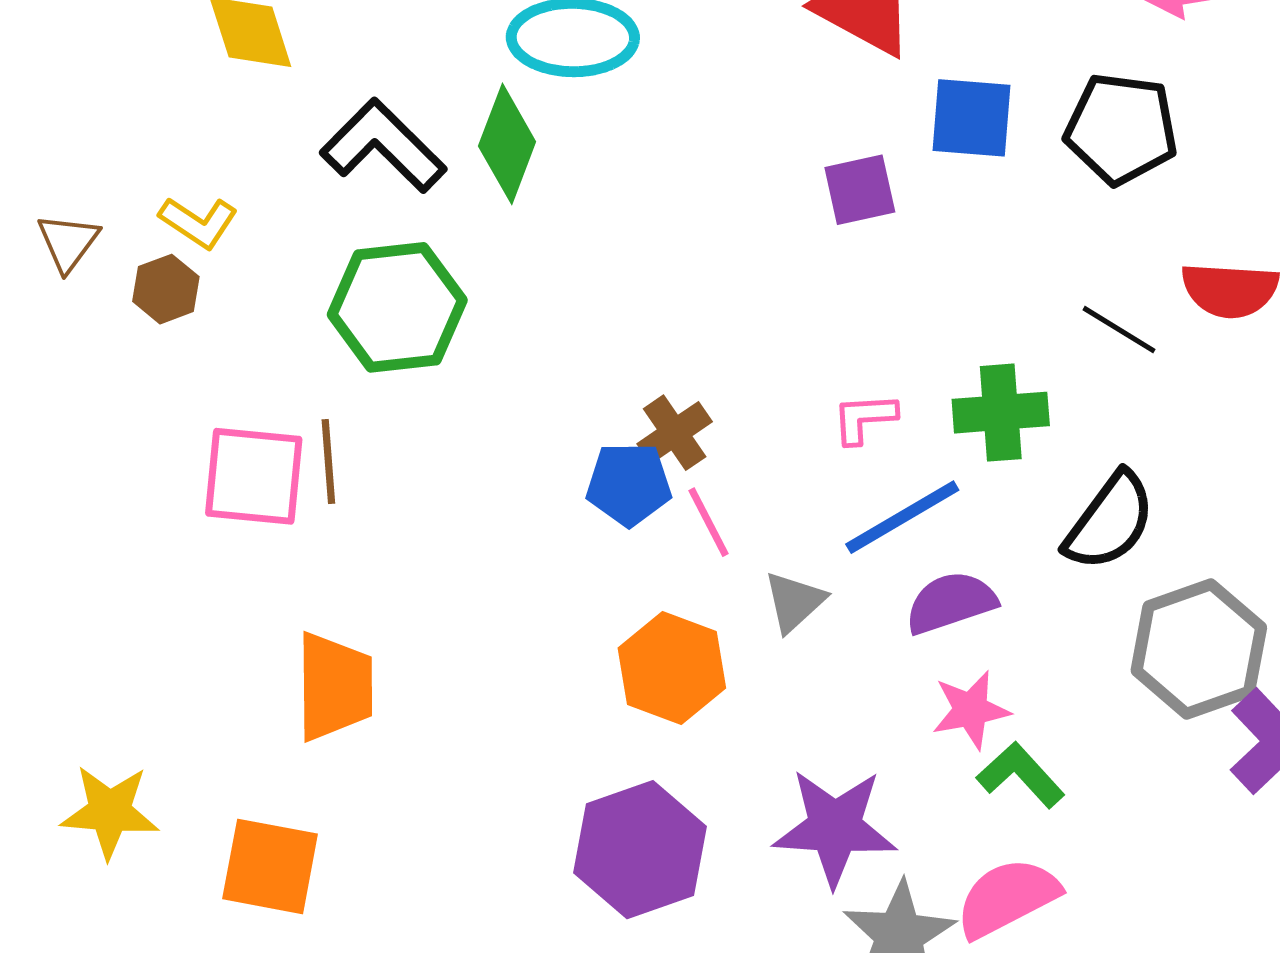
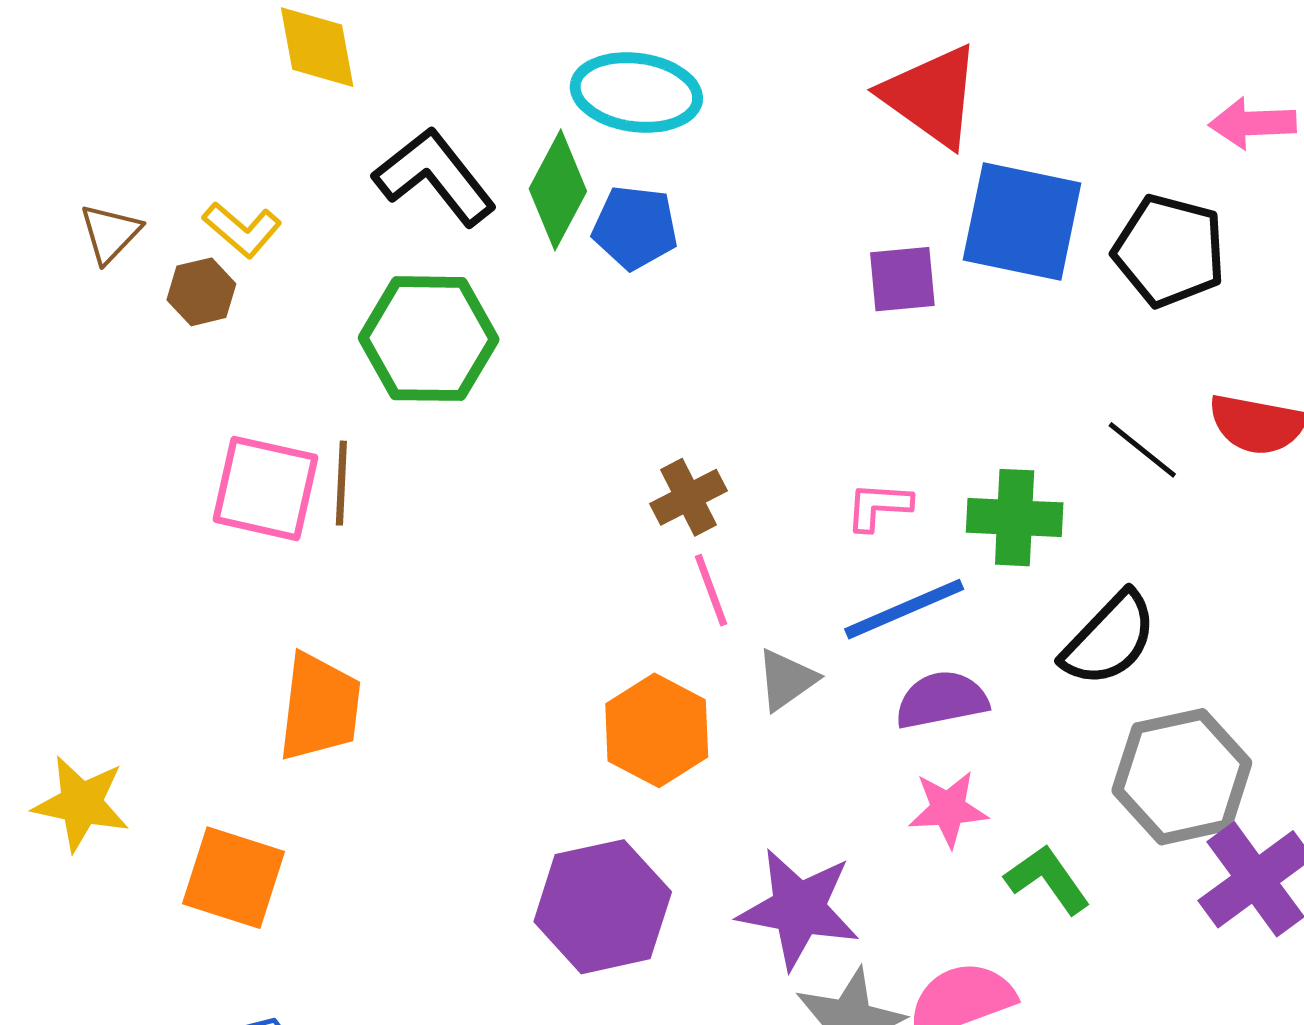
blue square: (972, 118) -> (1022, 221), size x1.4
blue pentagon: (629, 484) -> (635, 228), moved
green L-shape: (1021, 775) -> (1048, 879), moved

